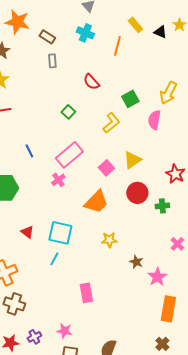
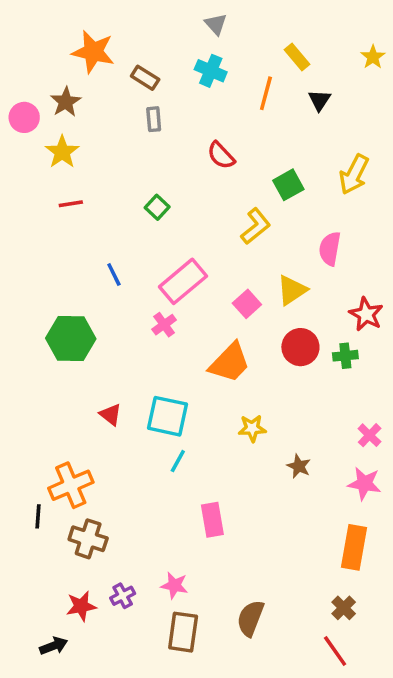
black triangle: (160, 32) -> (319, 100), moved, turned 40
green square: (68, 112) -> (157, 207), moved
pink semicircle: (154, 120) -> (330, 249), moved
green cross: (162, 206) -> (345, 356), moved
cyan line: (54, 259) -> (178, 461), moved
pink star: (157, 277) -> (364, 484), moved, turned -30

